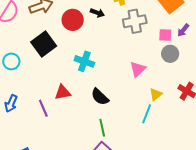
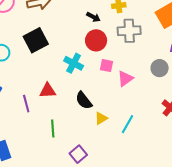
red circle: (73, 20) -> (96, 40), moved
pink square: (165, 35) -> (106, 66), moved
yellow triangle: (156, 94) -> (101, 118), moved
green line: (102, 128) -> (53, 128), moved

